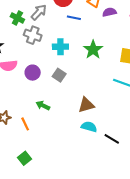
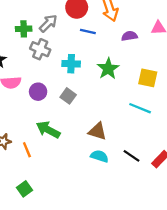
purple semicircle: (109, 12) -> (129, 36), moved
green cross: (17, 18) -> (24, 29), turned -32
green arrow: (43, 105) -> (48, 130), size x1.5
brown triangle: (86, 105) -> (97, 131), turned 30
black line: (112, 139) -> (131, 156), moved

